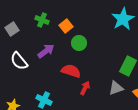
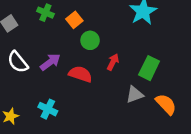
purple arrow: (46, 51) -> (50, 62), moved
red arrow: (85, 88) -> (113, 62), moved

